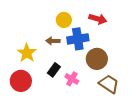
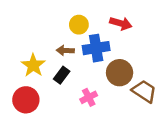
black rectangle: (54, 70) -> (62, 75), moved
pink cross: (72, 79) -> (89, 97), turned 32
brown trapezoid: (109, 84) -> (144, 91), moved

